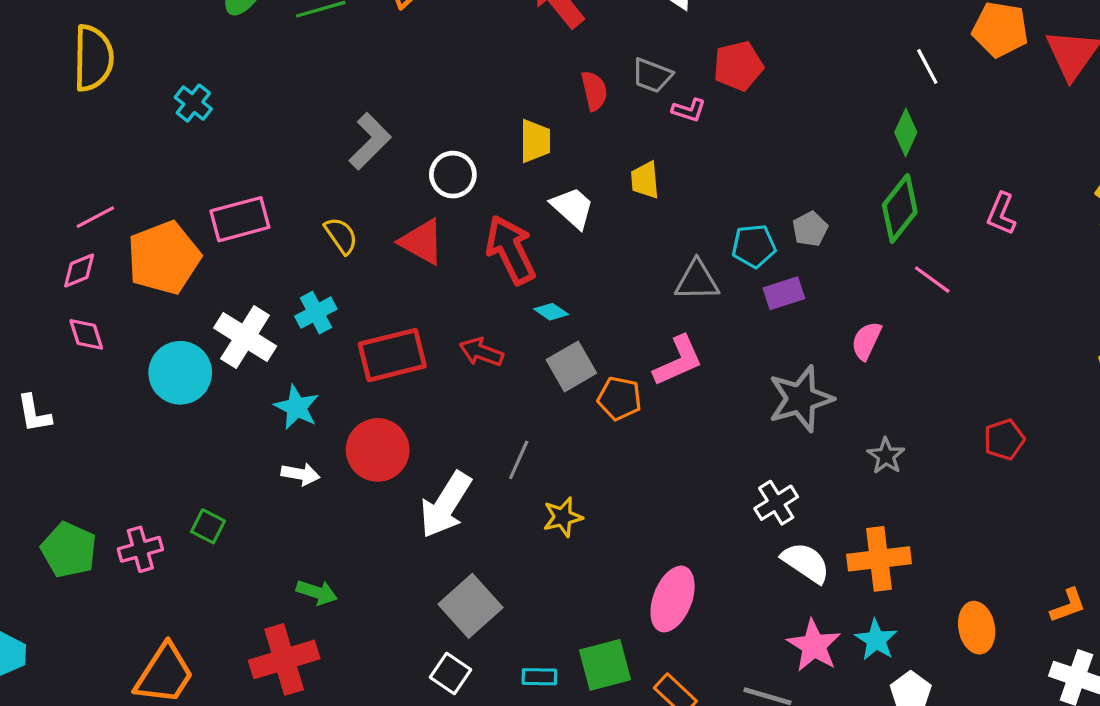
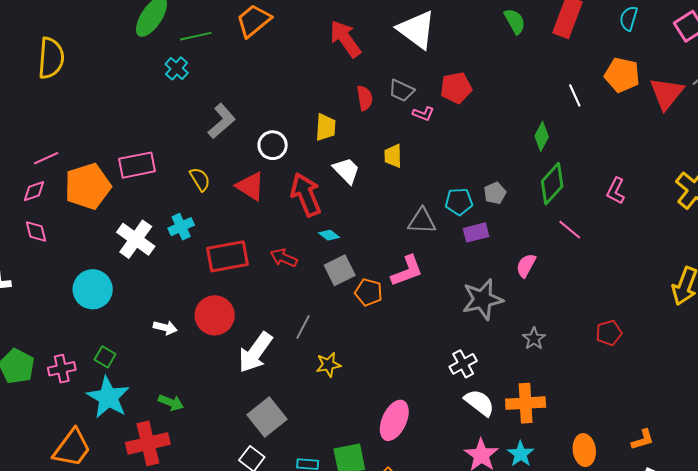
cyan cross: (193, 103) -> (177, 68), moved
green diamond: (906, 132) -> (542, 136), moved
cyan circle: (180, 373) -> (93, 289), moved
cyan star: (297, 407) -> (108, 397), moved, size x1.5

